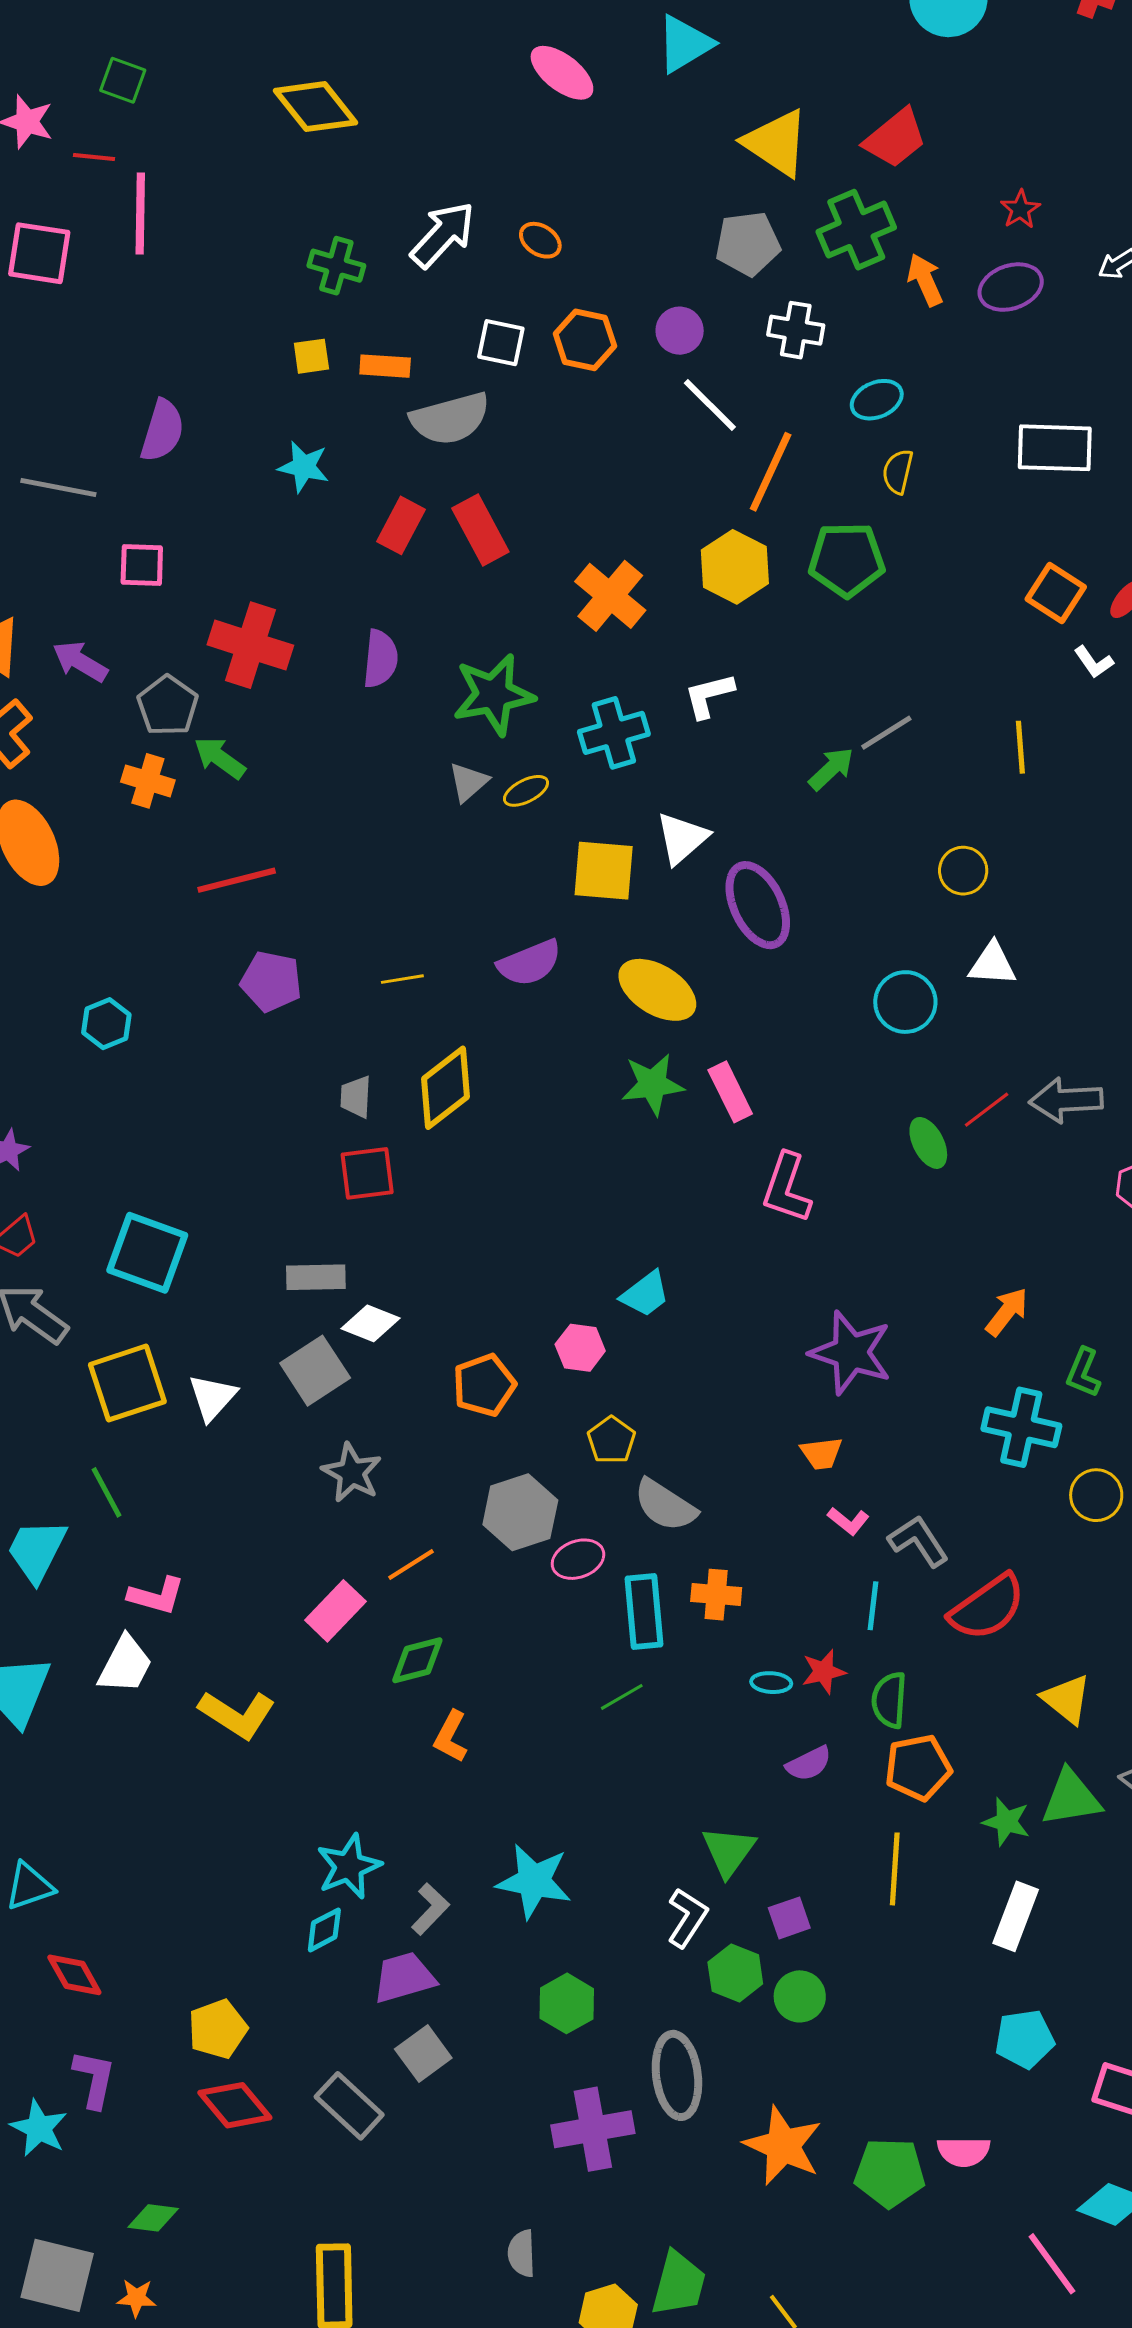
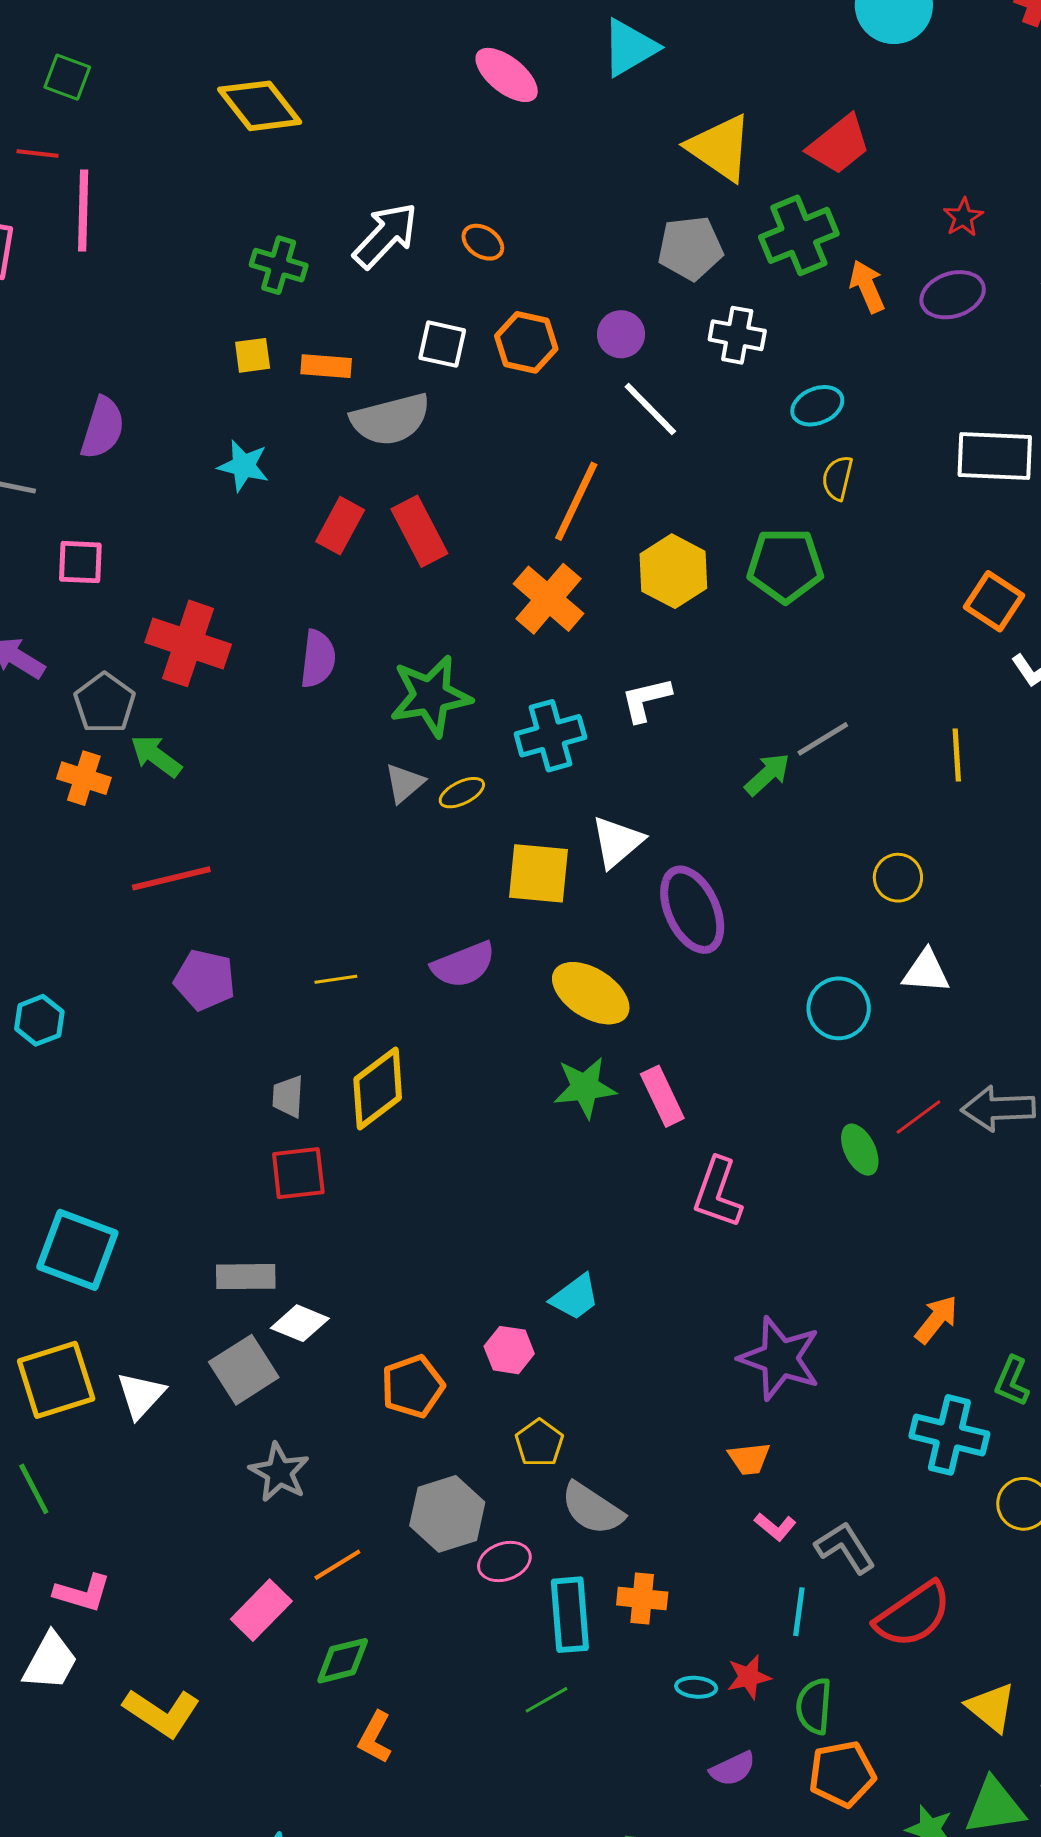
orange line: (771, 472) -> (576, 501), moved

